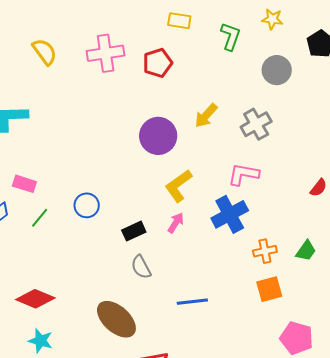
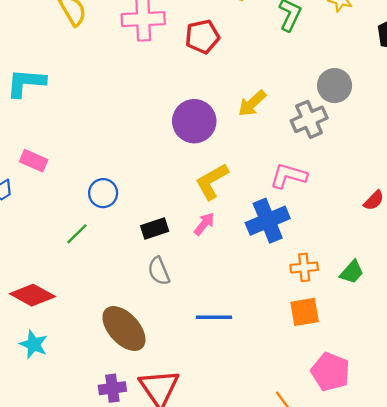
gray circle: (277, 70) -> (335, 86), moved
green line: (40, 218) -> (77, 234), moved

